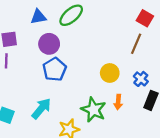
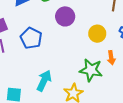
purple circle: (49, 44) -> (65, 16), moved
blue pentagon: (55, 69) -> (31, 38), moved

